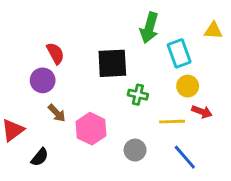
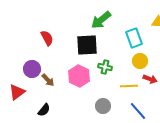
green arrow: (149, 28) -> (101, 20), moved, turned 35
purple circle: (43, 80) -> (32, 69), moved
pink hexagon: (91, 129) -> (79, 76), moved
black semicircle: (40, 157) -> (44, 110), moved

